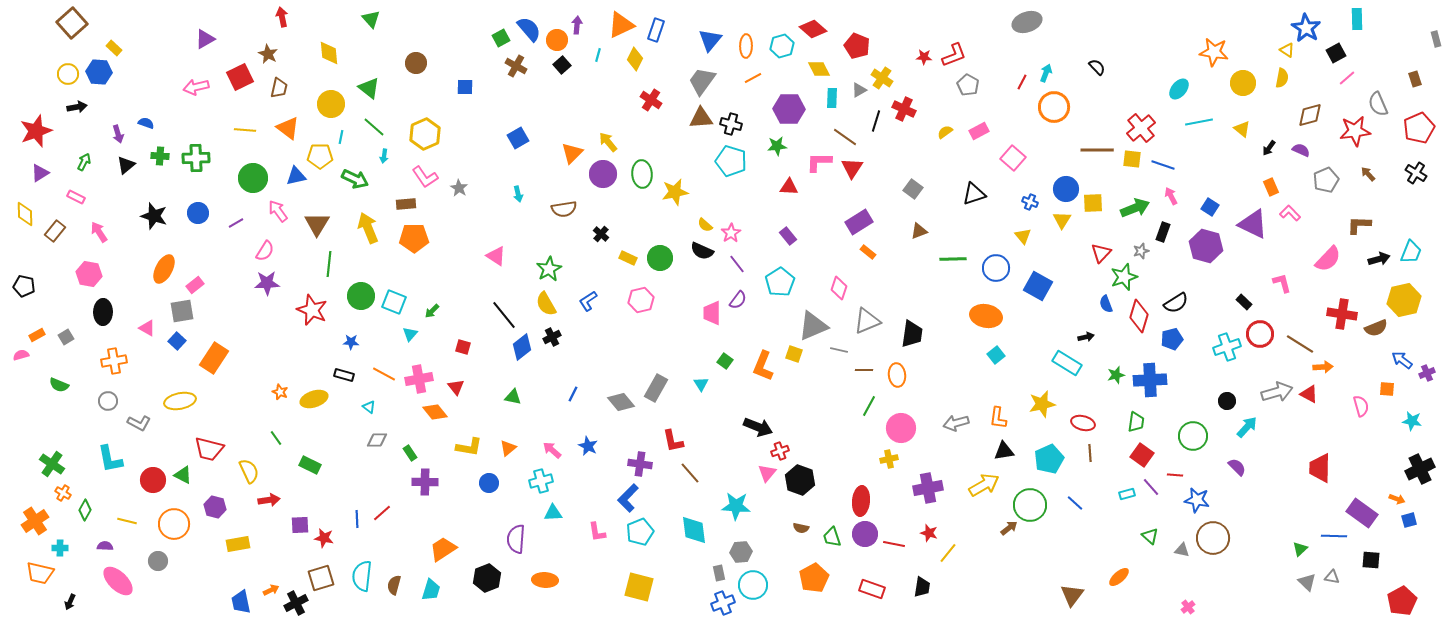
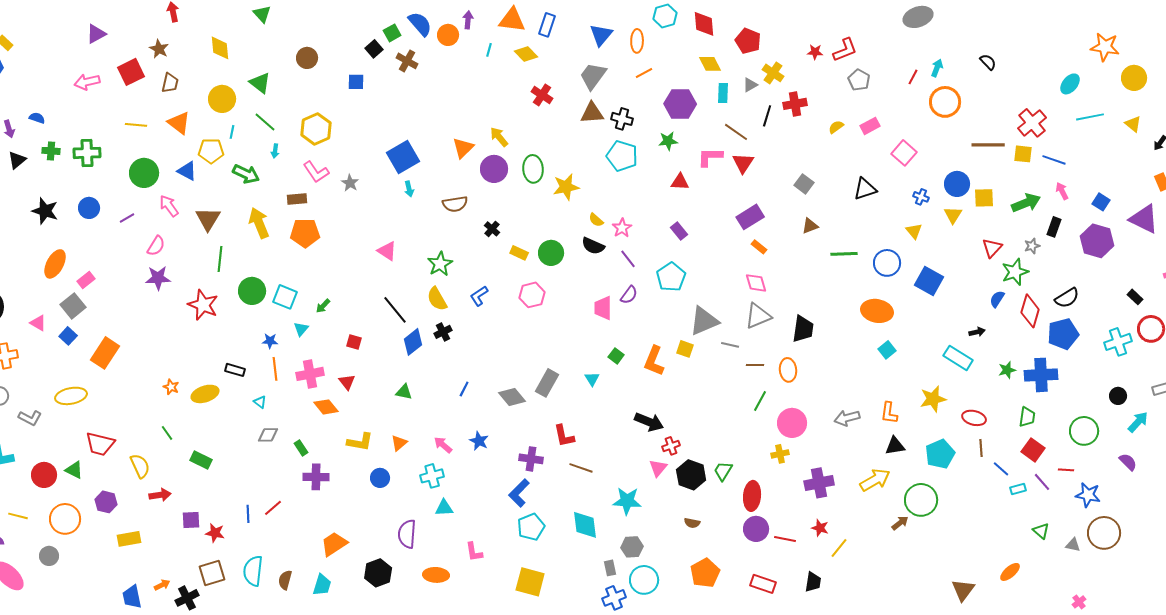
orange triangle: (621, 25) -> (512, 20), turned 32
red diamond: (813, 29) -> (704, 24), turned 44
cyan hexagon: (782, 46) -> (665, 16), moved
yellow diamond: (635, 59) -> (526, 54), turned -70
black square: (562, 65) -> (374, 49), moved
red cross: (904, 109) -> (795, 104), turned -35
blue square: (518, 138) -> (403, 157), moved, size x1.5
blue triangle: (296, 176) -> (187, 171), turned 40
pink diamond: (839, 288) -> (756, 283), moved, turned -35
blue semicircle: (1106, 304) -> (997, 299), turned 54
gray square: (182, 311) -> (73, 306), turned -30
blue pentagon: (1172, 339) -> (1063, 334), size x1.4
blue star: (351, 342) -> (270, 341), moved
orange line: (384, 374) -> (275, 369), turned 55
brown line: (690, 473) -> (581, 468), turned -30
blue line: (1075, 503) -> (1001, 469), moved
pink L-shape: (597, 532) -> (474, 552), moved
green trapezoid: (832, 537) -> (723, 471), moved, turned 50

